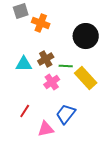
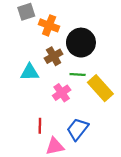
black circle: (86, 36) -> (81, 43), moved
brown cross: (46, 59) -> (54, 56), moved
red line: (25, 111) -> (40, 126), moved, turned -32

